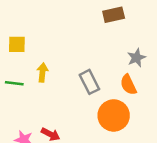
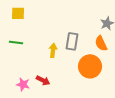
yellow arrow: (42, 73) -> (53, 50), moved
gray rectangle: (89, 82) -> (72, 41), turned 36

